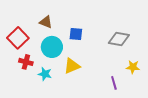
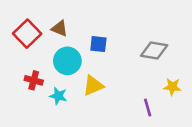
red square: (18, 38) -> (27, 34), moved

